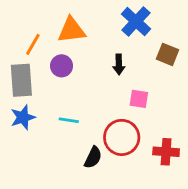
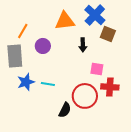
orange triangle: (72, 30) -> (65, 21), moved
brown square: (167, 54) -> (108, 34), moved
blue star: (23, 117) -> (26, 82), moved
red cross: (166, 152) -> (110, 87), moved

